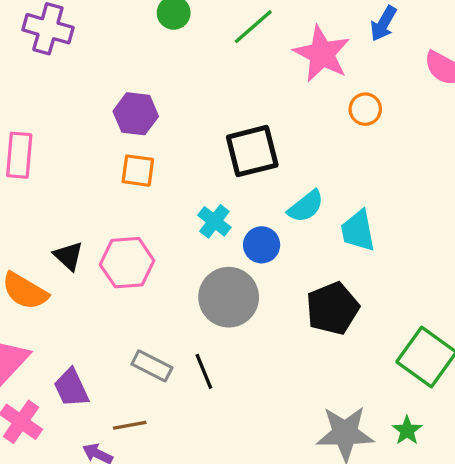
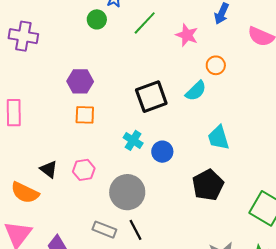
pink star: (322, 54) -> (187, 35), size x0.7
cyan semicircle: (306, 206) -> (196, 91), moved
pink hexagon: (127, 263) -> (84, 170), size x0.7
gray circle: (229, 297) -> (127, 192), moved

